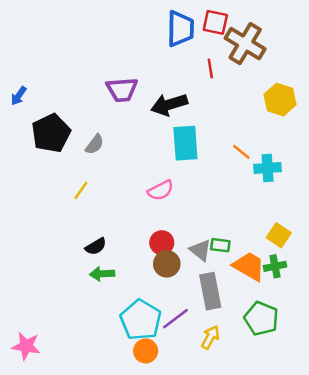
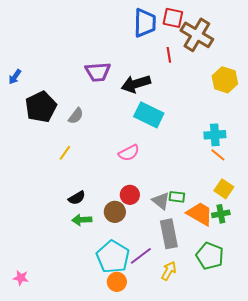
cyan rectangle: (185, 143) -> (149, 115), turned -60
orange line: (241, 152) -> (218, 155), moved
brown circle: (167, 264) -> (115, 212), moved
pink star: (26, 346) -> (21, 278), size x0.7

